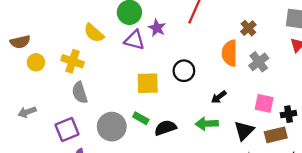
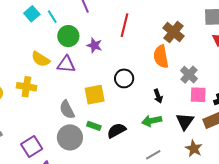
brown cross: (248, 28) -> (173, 32), size x1.5
purple triangle: (134, 40) -> (66, 64), moved
gray cross: (259, 62) -> (189, 75), moved
gray semicircle: (80, 93) -> (67, 110), moved
black arrow: (219, 97) -> (158, 96), turned -64

